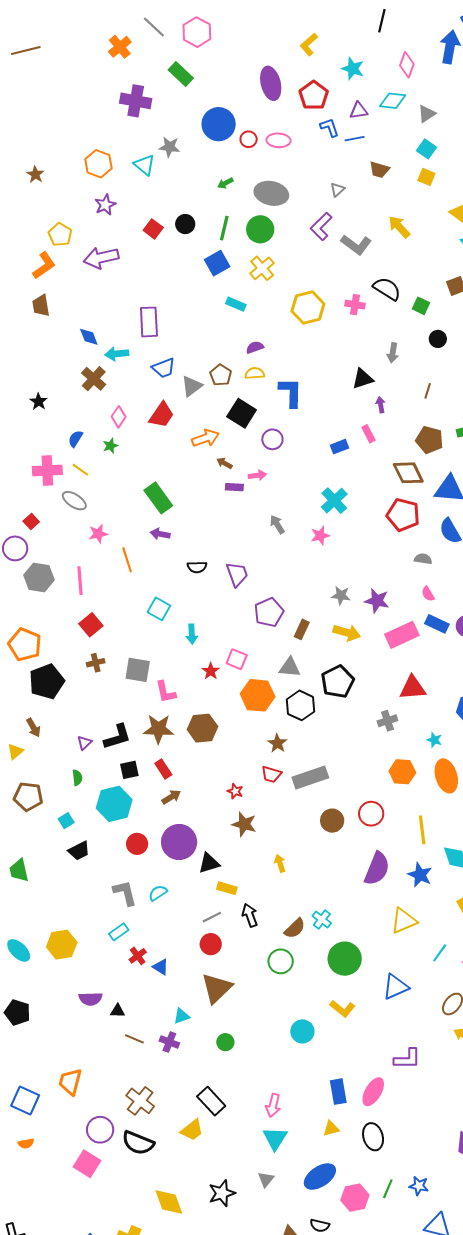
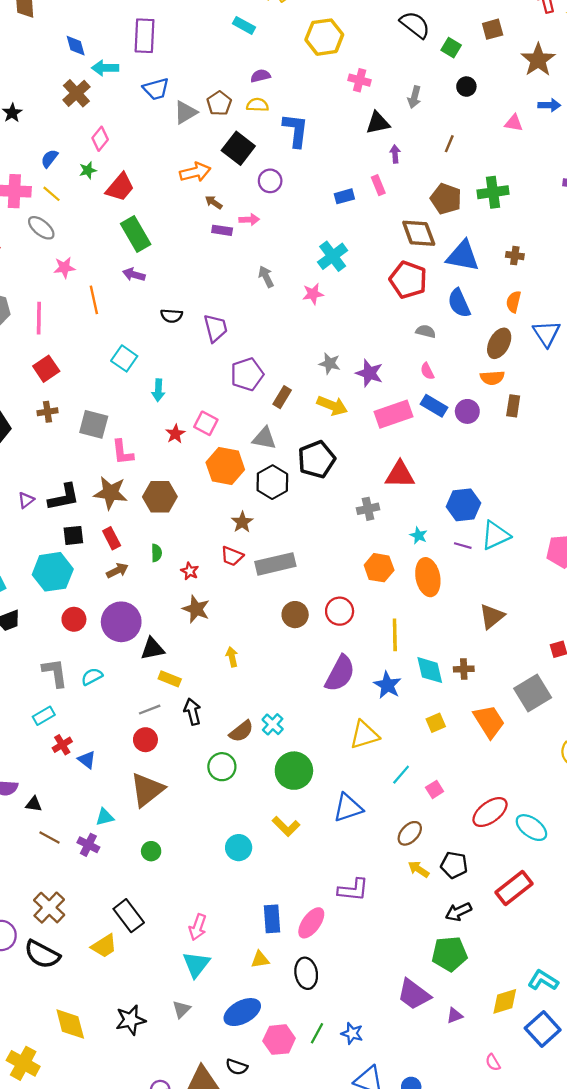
pink cross: (355, 305) -> (360, 80), moved
red trapezoid: (162, 415) -> (120, 187), moved
green semicircle: (77, 778) -> (156, 553), moved

